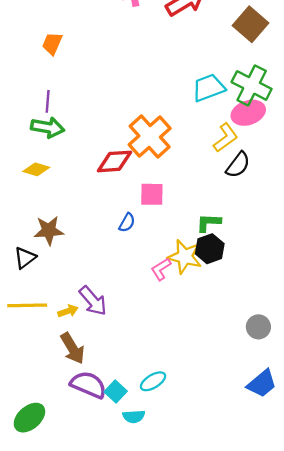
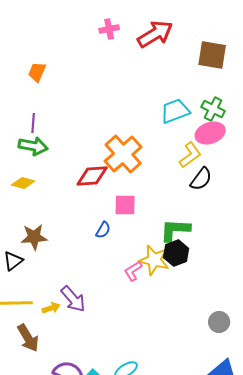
brown square: (250, 24) -> (212, 55), turned -32
green cross: (252, 85) -> (213, 109), size x0.7
green L-shape: (209, 223) -> (175, 230), size x1.4
brown arrow: (73, 348) -> (28, 338), moved

